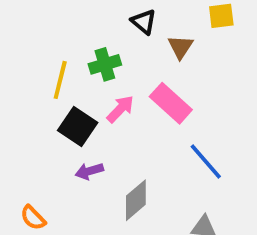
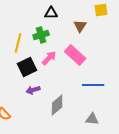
black triangle: (144, 22) -> (51, 13), moved, turned -40
black square: (78, 126) -> (27, 67), turned 30
blue line: (206, 161) -> (93, 85), turned -50

